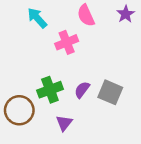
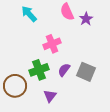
purple star: (126, 14) -> (86, 19), moved
pink cross: (67, 42) -> (52, 44), moved

